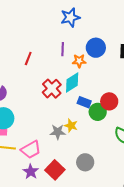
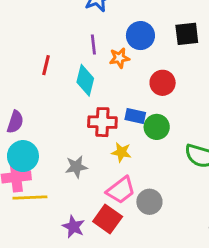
cyan diamond: (72, 83) -> (85, 80), moved, turned -35
red cross: (52, 89) -> (102, 122), moved, turned -36
red circle: (109, 101) -> (163, 83), moved
gray star: (58, 132) -> (76, 167), moved
pink trapezoid: (31, 150) -> (121, 190), moved

